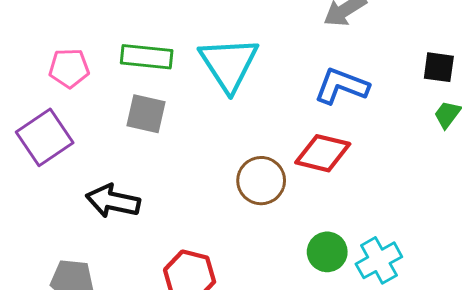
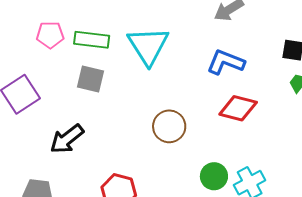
pink pentagon: (69, 68) -> (50, 35), moved
red diamond: (323, 153) -> (238, 108), moved
black arrow: (113, 201) -> (67, 139), turned -51

